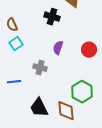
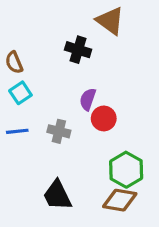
red circle: (89, 50) -> (104, 118), moved
blue line: (14, 82) -> (17, 131), moved
brown diamond: (66, 111) -> (120, 200), moved, turned -75

